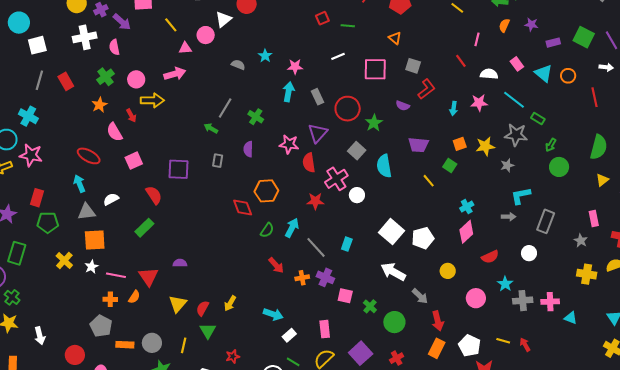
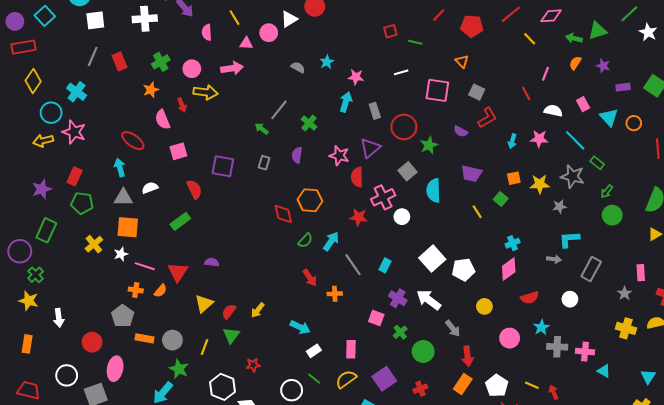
pink semicircle: (114, 47) -> (207, 32), moved
purple cross: (325, 277) -> (398, 298), moved

